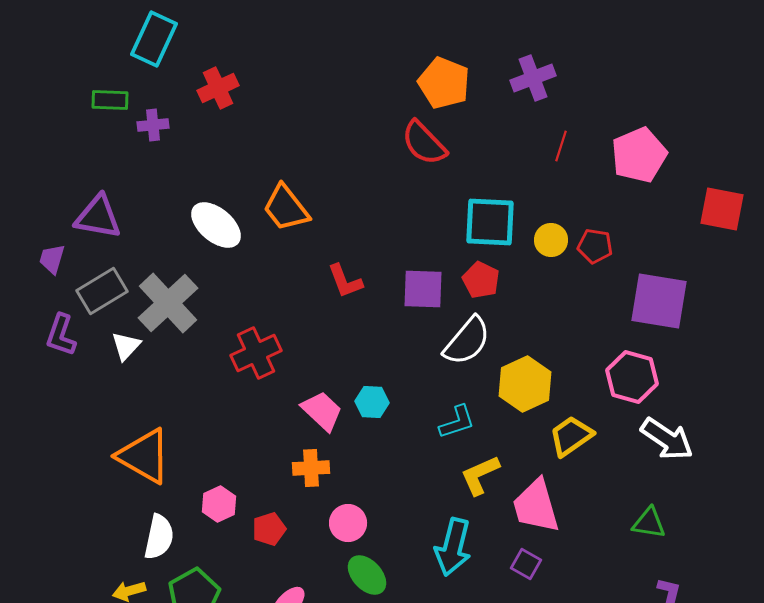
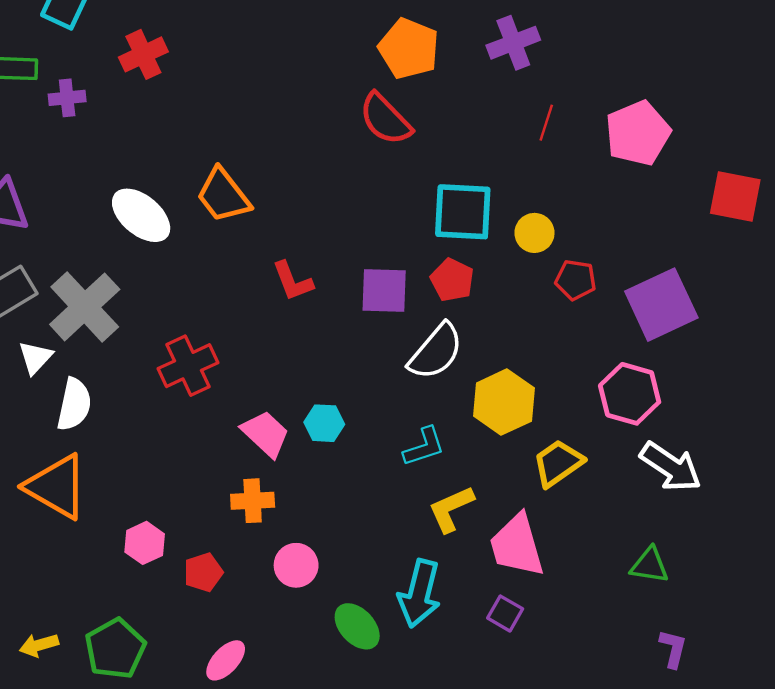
red pentagon: (595, 246) -> (576, 280), moved
purple square: (659, 301) -> (661, 305), turned -34
white semicircle: (159, 537) -> (74, 404), moved
green ellipse: (367, 575) -> (357, 626), moved

